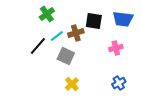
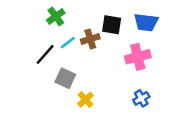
pink cross: (116, 48) -> (138, 57), size x1.5
gray square: (66, 56) -> (65, 78), moved

